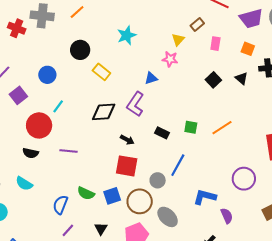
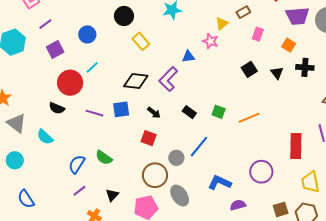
red square: (127, 166) -> (149, 138), size x0.7
blue square: (112, 196) -> (121, 109), moved
purple semicircle: (227, 216) -> (238, 205), turned -91

